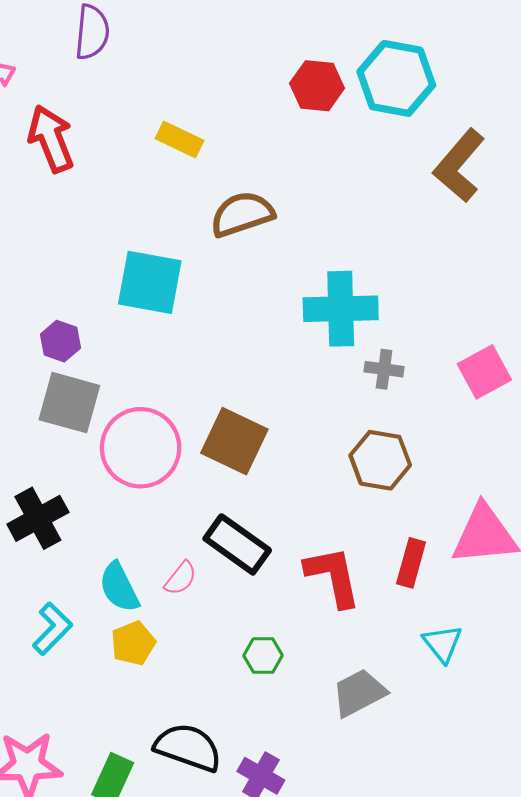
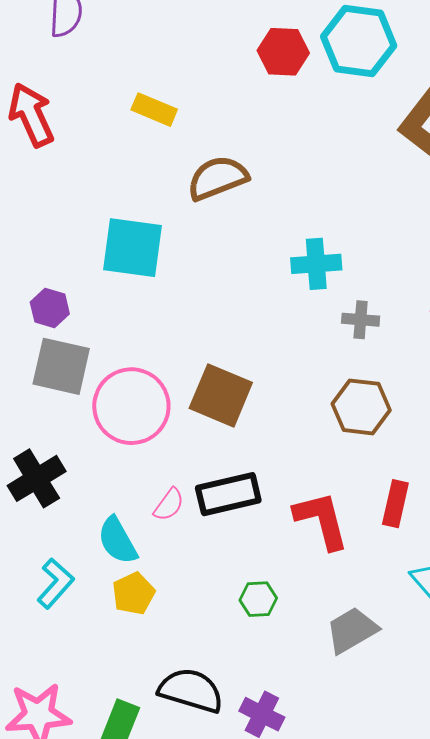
cyan cross: (341, 309) -> (316, 264), size x0.7
black rectangle: (237, 544) -> (228, 494), turned -46
pink semicircle: (181, 578) -> (169, 505), moved

